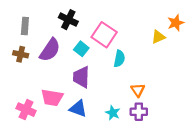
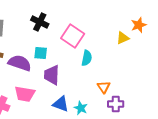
cyan square: (81, 49) -> (41, 53), moved, turned -32
purple semicircle: (50, 50) -> (20, 63), moved, turned -105
blue triangle: (78, 108) -> (61, 104), moved
purple cross: (139, 112) -> (116, 104), moved

